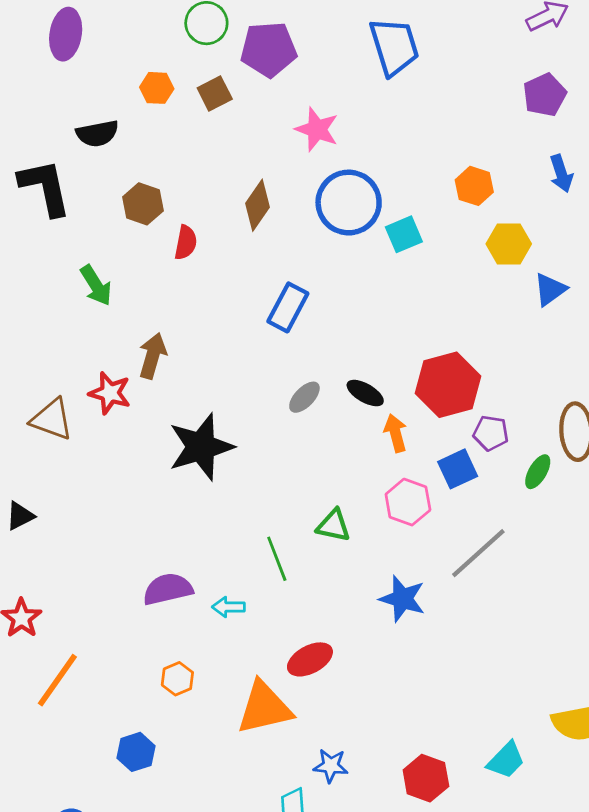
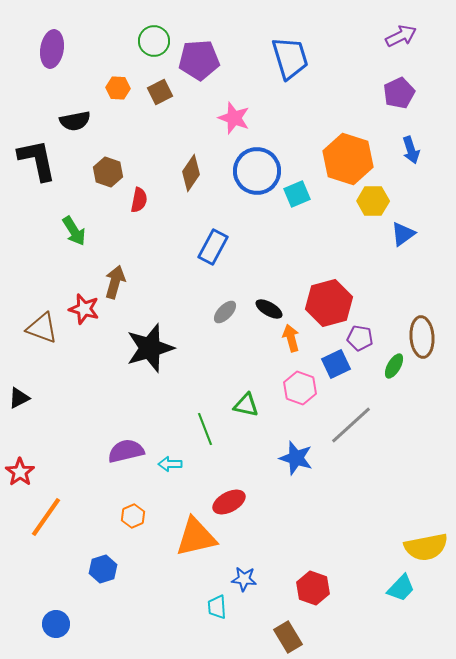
orange hexagon: (474, 186) -> (348, 159), size x1.8
cyan trapezoid: (506, 760) -> (401, 588), moved

